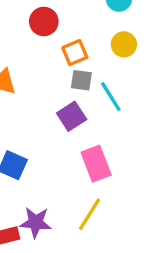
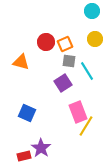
red circle: (44, 22) -> (46, 42), moved
yellow line: (90, 214) -> (86, 126), moved
purple star: (36, 222) -> (41, 148), turned 30

